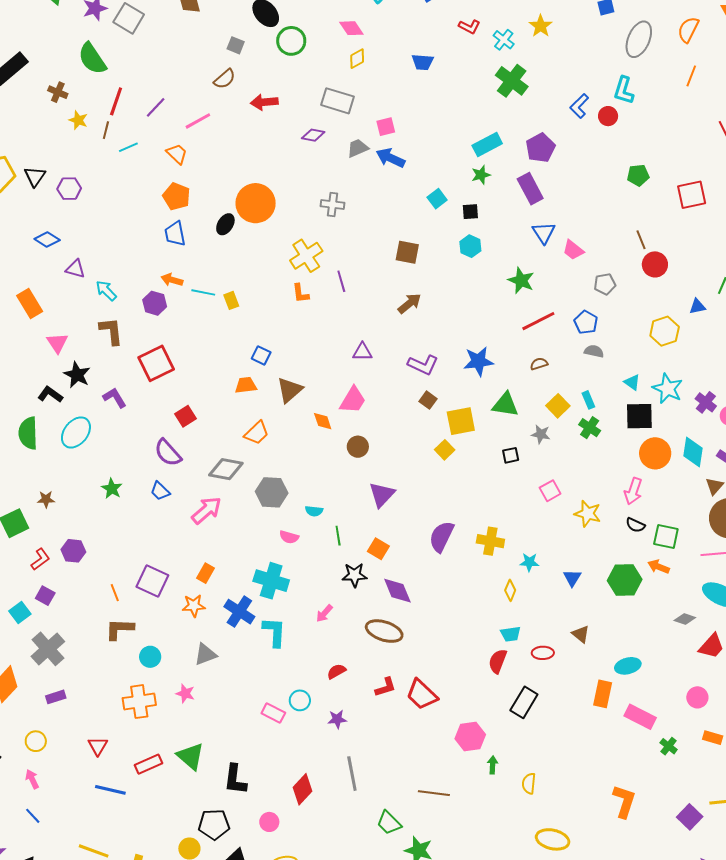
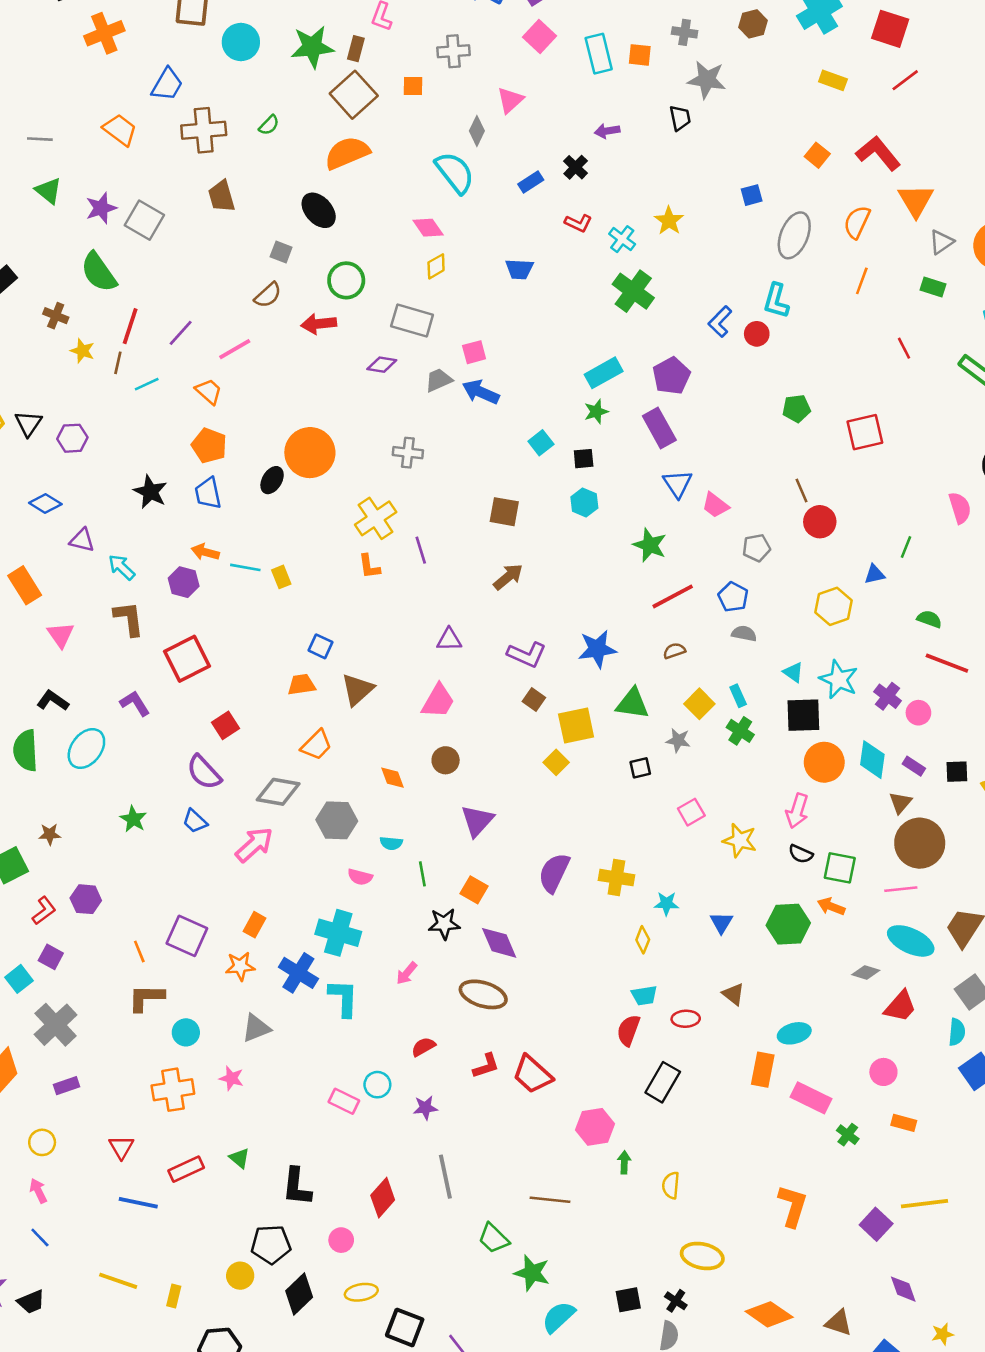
green circle: (291, 41) -> (346, 280), moved
black star: (77, 375) -> (150, 492), moved
orange diamond: (323, 421) -> (393, 778), moved
green triangle: (190, 756) -> (239, 1158), size x0.6

